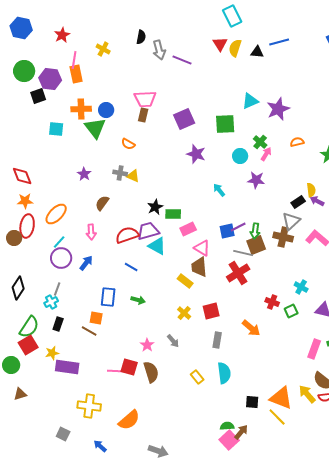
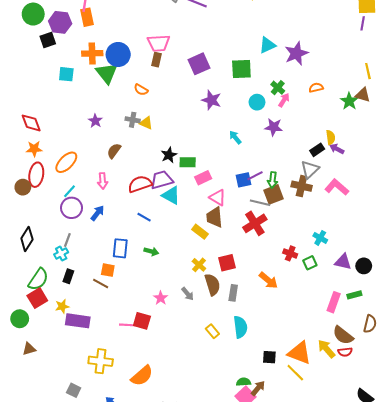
blue circle: (106, 110) -> (118, 54), size x1.5
brown semicircle: (151, 372) -> (212, 285), moved

